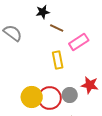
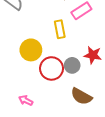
yellow circle: (32, 97) -> (31, 50), moved

